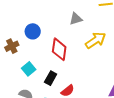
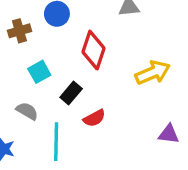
yellow arrow: (96, 40) -> (153, 73), moved

